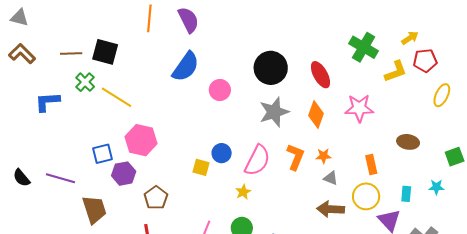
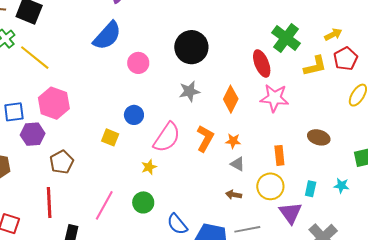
red pentagon: (425, 61) -> (346, 59), turned -30
red ellipse: (320, 75) -> (262, 63), moved
gray star: (274, 112) -> (189, 91), size x0.7
blue circle: (222, 153) -> (134, 115), moved
brown arrow: (331, 209) -> (234, 195), size x0.6

